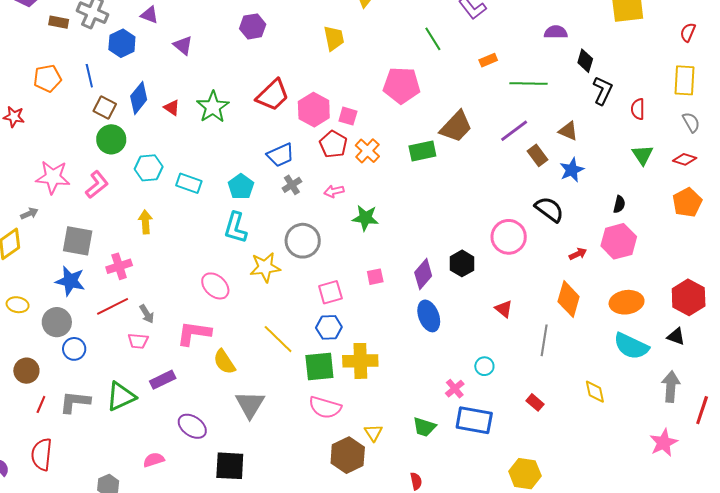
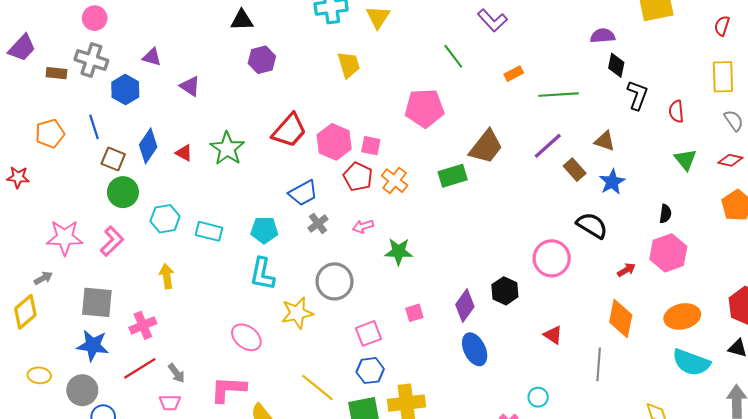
purple semicircle: (556, 32) -> (603, 36), moved
cyan pentagon: (241, 187) -> (264, 230), turned -30

